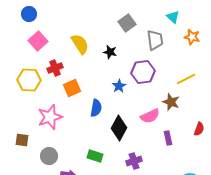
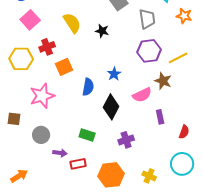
purple hexagon: (143, 72) -> (149, 51), moved
blue star: (119, 86) -> (114, 74), moved
red semicircle: (199, 129) -> (184, 132), moved

